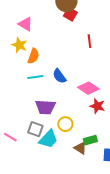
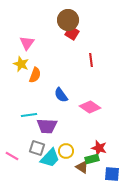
pink triangle: (25, 24) -> (27, 43), turned 35
cyan line: (35, 77) -> (29, 115), moved
red star: (97, 106) -> (99, 148), moved
yellow circle: (65, 124) -> (66, 151), moved

